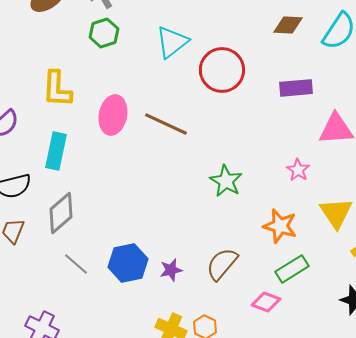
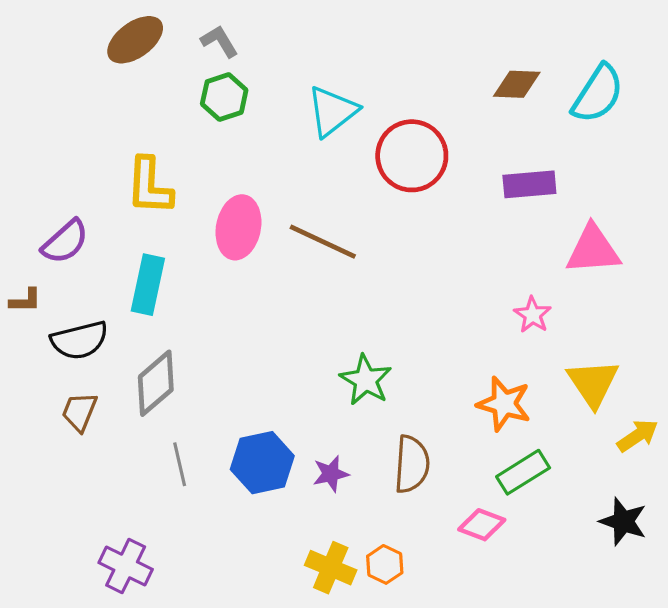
green star: (226, 181) -> (366, 380), moved
gray line: (76, 264) -> (180, 464), turned 36
brown semicircle: (222, 264) -> (412, 464), turned 144

